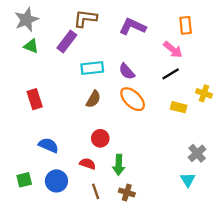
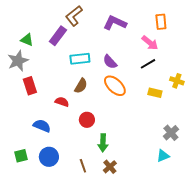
brown L-shape: (85, 18) -> (74, 16), turned -45
gray star: (27, 20) -> (18, 61), moved
red semicircle: (88, 164) -> (62, 102), moved
cyan triangle: (188, 180) -> (163, 156), turned 40
brown cross: (127, 192) -> (110, 167), turned 32

